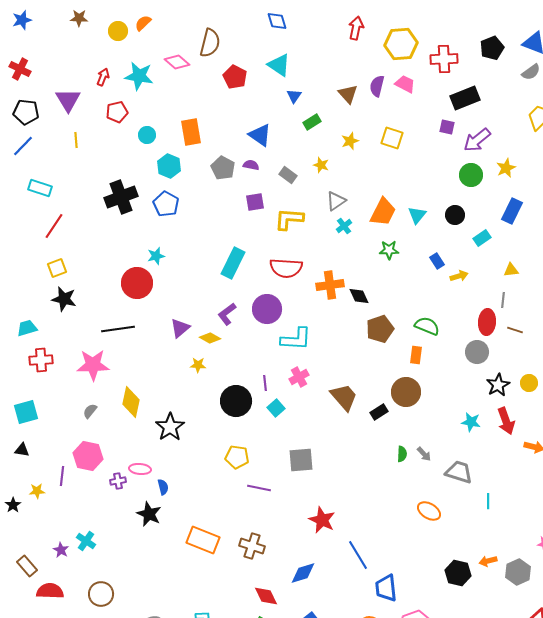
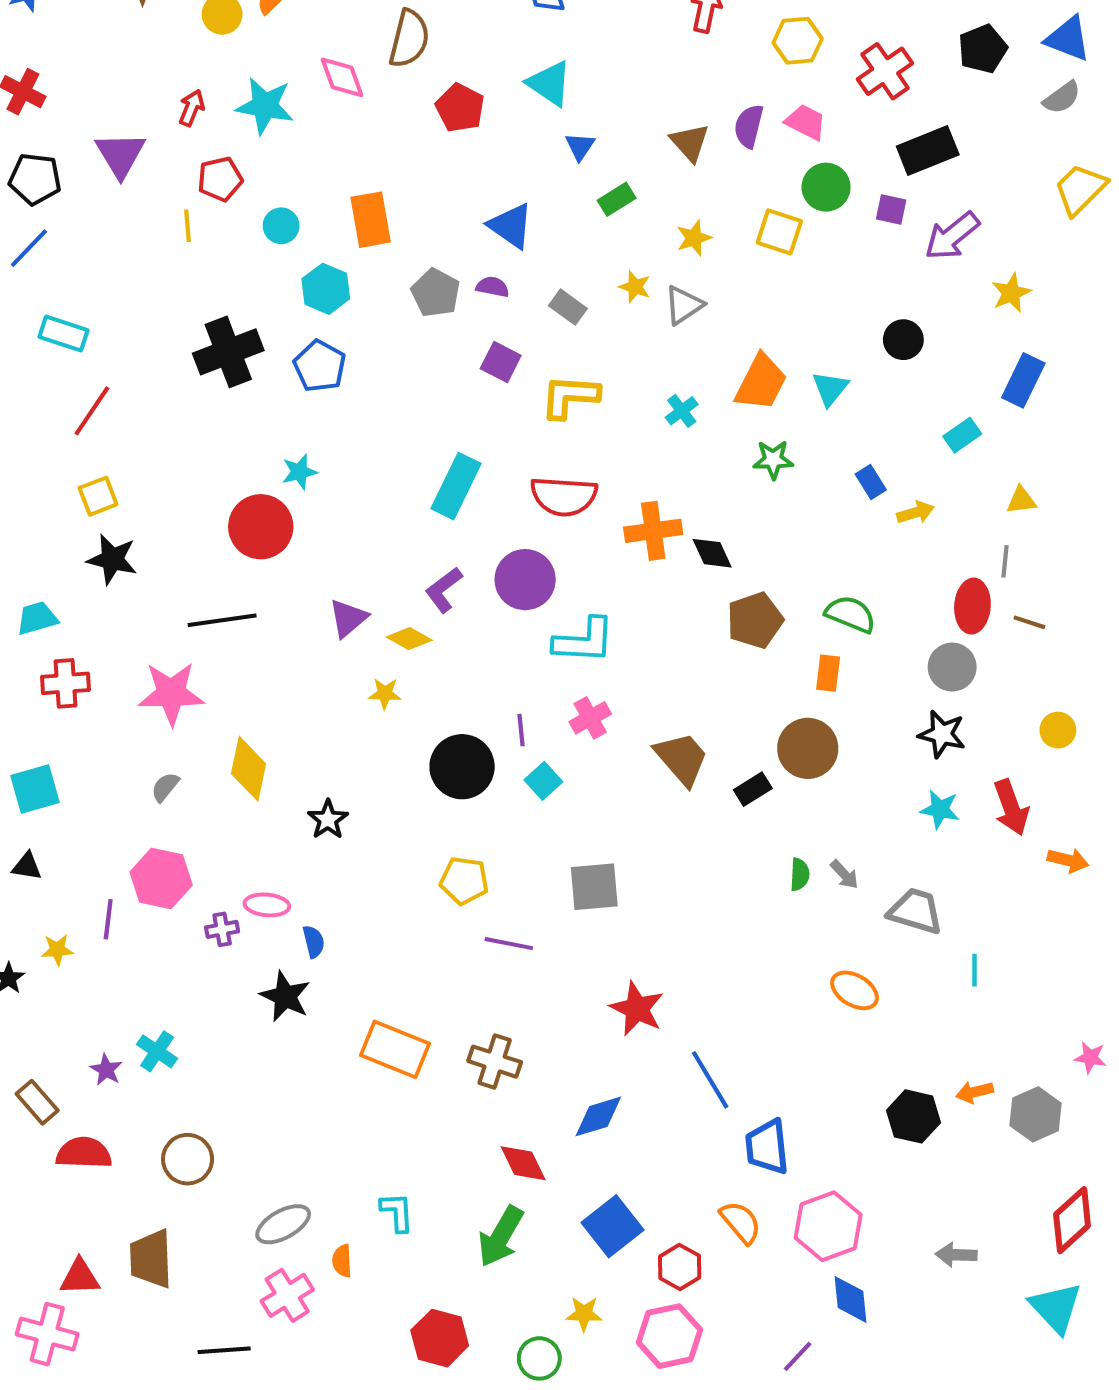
yellow hexagon: (401, 44) -> (798, 41), size x0.7
red cross: (444, 59) -> (885, 71), turned -32
pink diamond: (177, 62) -> (342, 77), turned 30
yellow line: (76, 140) -> (188, 226), moved
green circle: (471, 175) -> (826, 187), moved
gray triangle: (336, 201) -> (684, 305), moved
purple square: (255, 202) -> (501, 362), turned 36
black circle: (455, 215) -> (903, 340), moved
black star: (498, 385) -> (942, 734), moved, turned -30
black star: (170, 427) -> (328, 820), size x0.7

